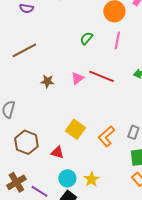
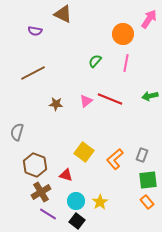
brown cross: (16, 182) -> (41, 192), moved

